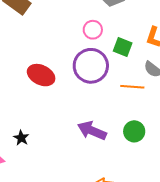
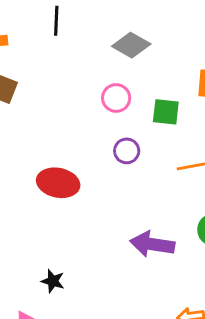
purple circle: (91, 66) -> (127, 151), size x0.5

